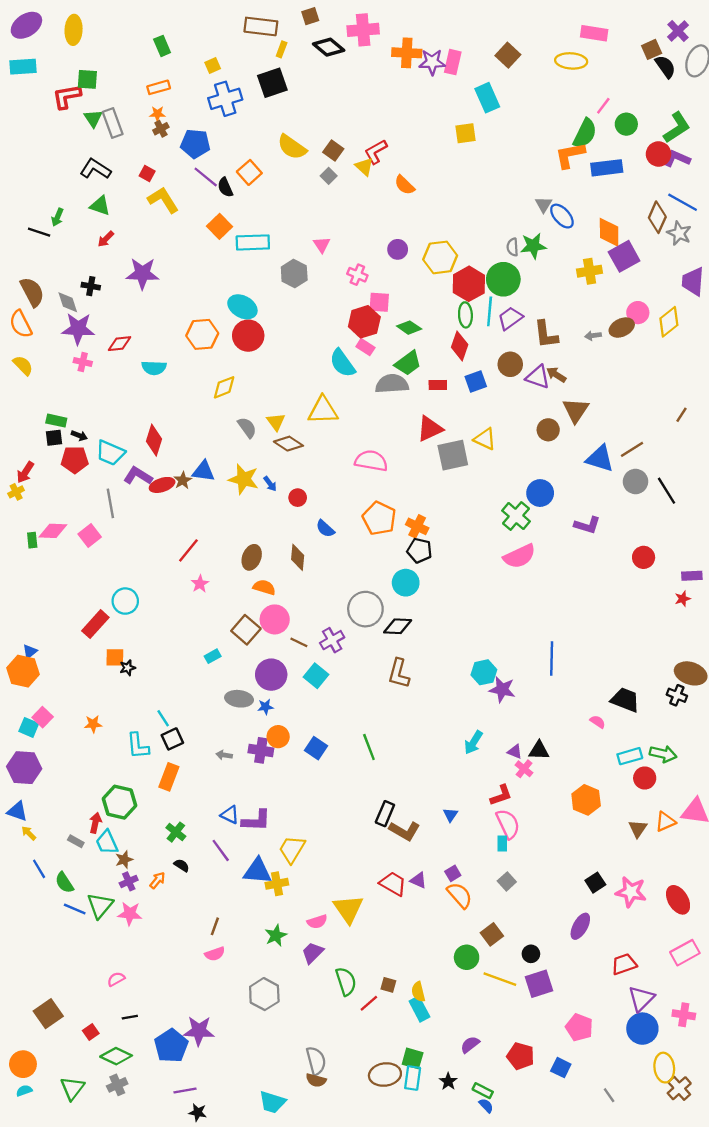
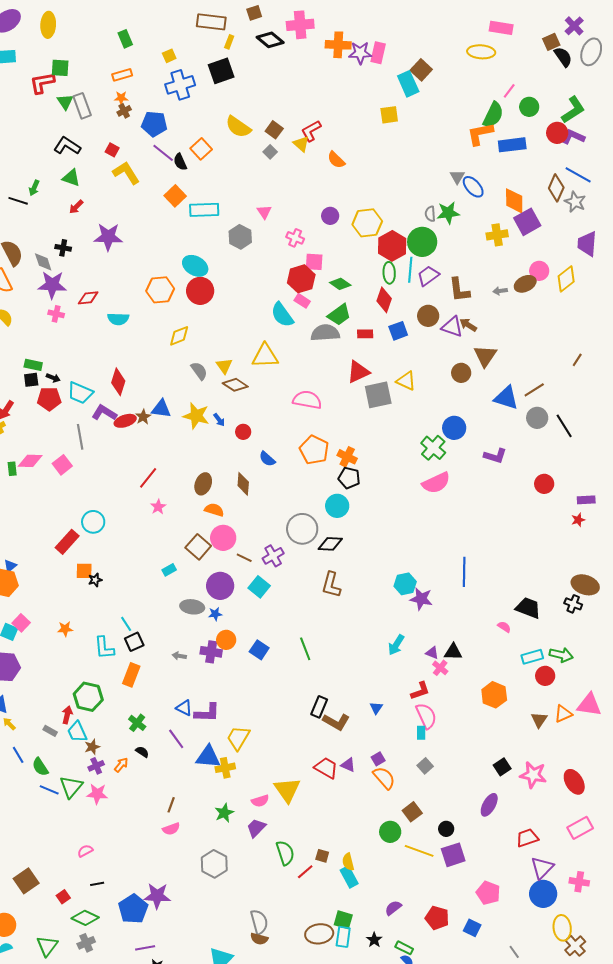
brown square: (508, 55) -> (421, 70), moved

